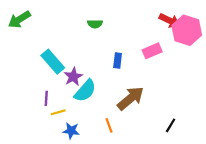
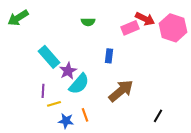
red arrow: (169, 21) -> (145, 19), moved
pink rectangle: (152, 51) -> (130, 28), moved
orange line: (109, 125) -> (85, 115), moved

